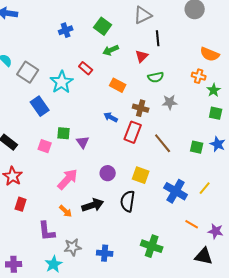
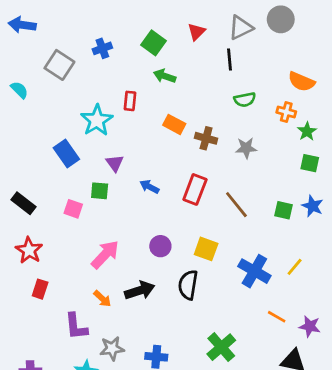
gray triangle: (143, 15) -> (241, 28), moved
green arrow: (111, 50) -> (165, 76), turned 42
red triangle: (142, 56) -> (196, 32), moved
red rectangle: (86, 68) -> (130, 101), turned 56
gray square: (28, 72) -> (59, 65), moved
green semicircle: (156, 77) -> (245, 100), moved
brown cross: (141, 108) -> (206, 138), moved
blue arrow: (111, 117) -> (149, 187), moved
purple triangle: (83, 142) -> (115, 163), moved
green cross: (152, 246) -> (221, 347), turned 30

